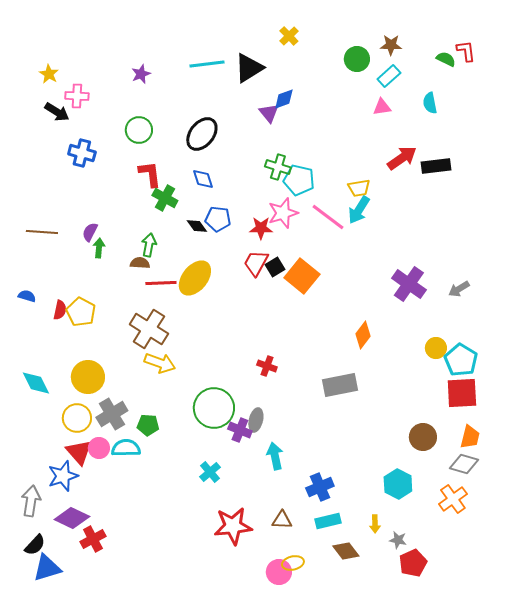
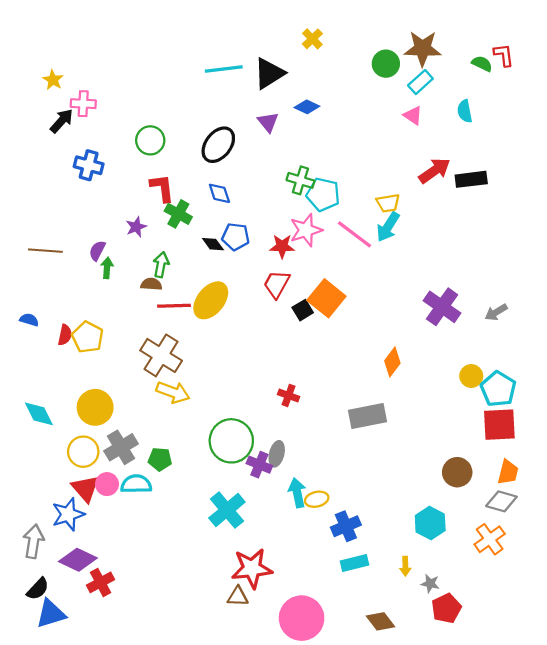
brown star: (391, 45) -> (423, 49), size x1.6
purple star: (141, 74) -> (136, 227), moved
blue diamond: (284, 99) -> (307, 107), turned 45
pink triangle: (382, 107) -> (413, 116), turned 42
black arrow: (57, 112) -> (62, 121), turned -80
purple triangle: (269, 113) -> (268, 122), moved
black square: (275, 267) -> (303, 310), moved
cyan cross: (210, 472) -> (227, 510), size x1.6
brown triangle: (282, 520) -> (238, 596), moved
brown diamond: (346, 551) -> (380, 621), moved
yellow ellipse: (293, 563) -> (317, 499), moved
pink circle: (279, 572) -> (302, 618), size x1.6

